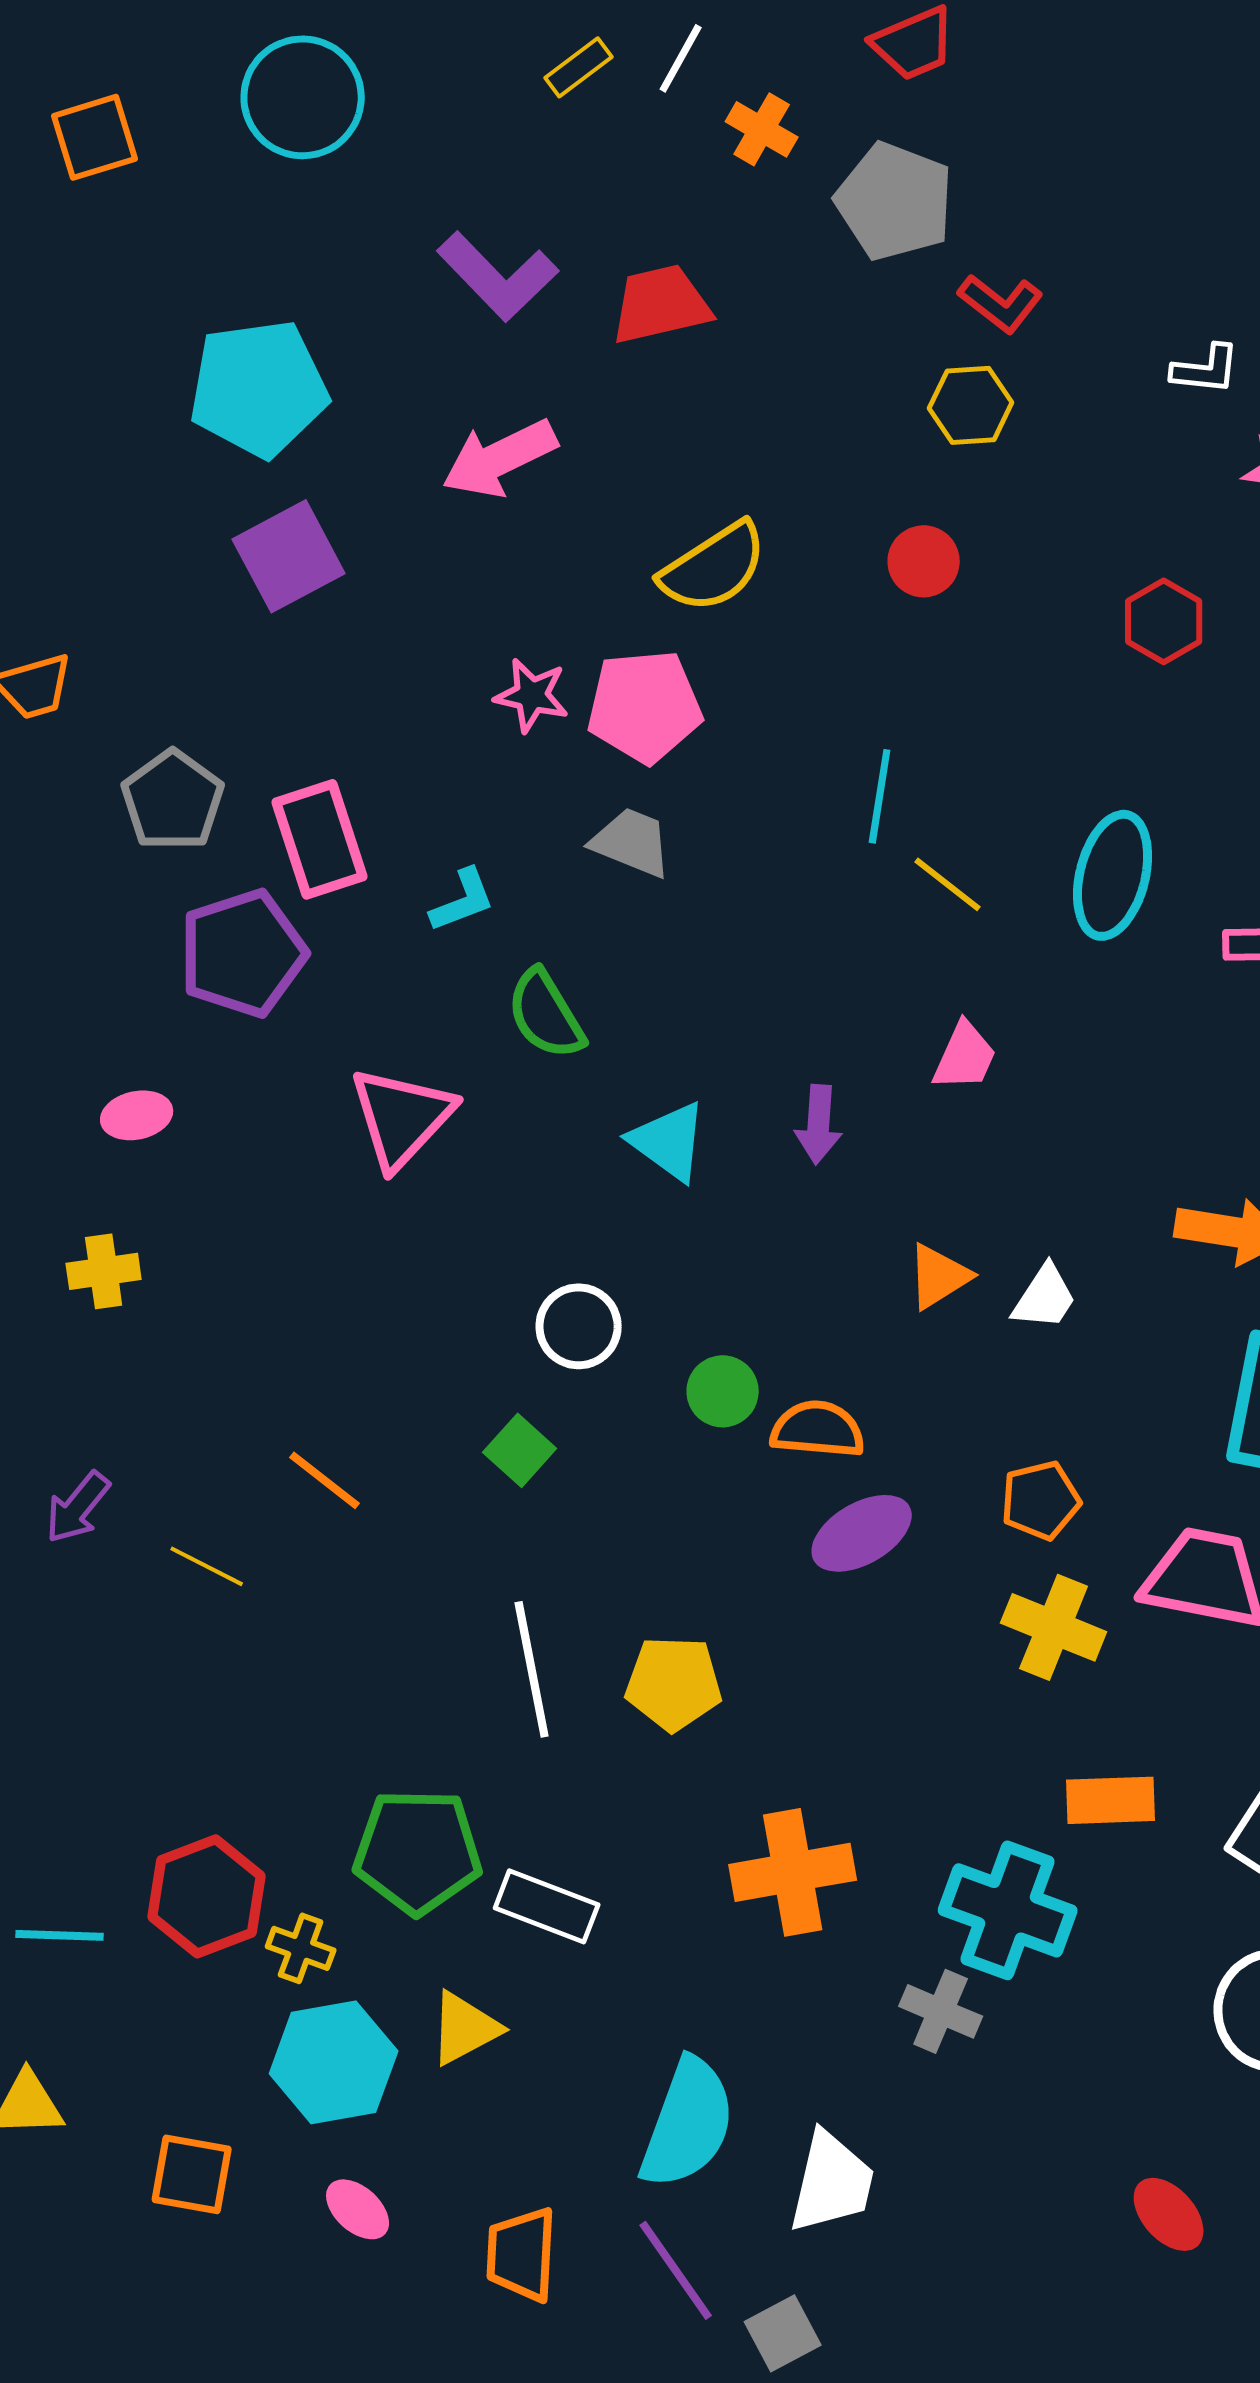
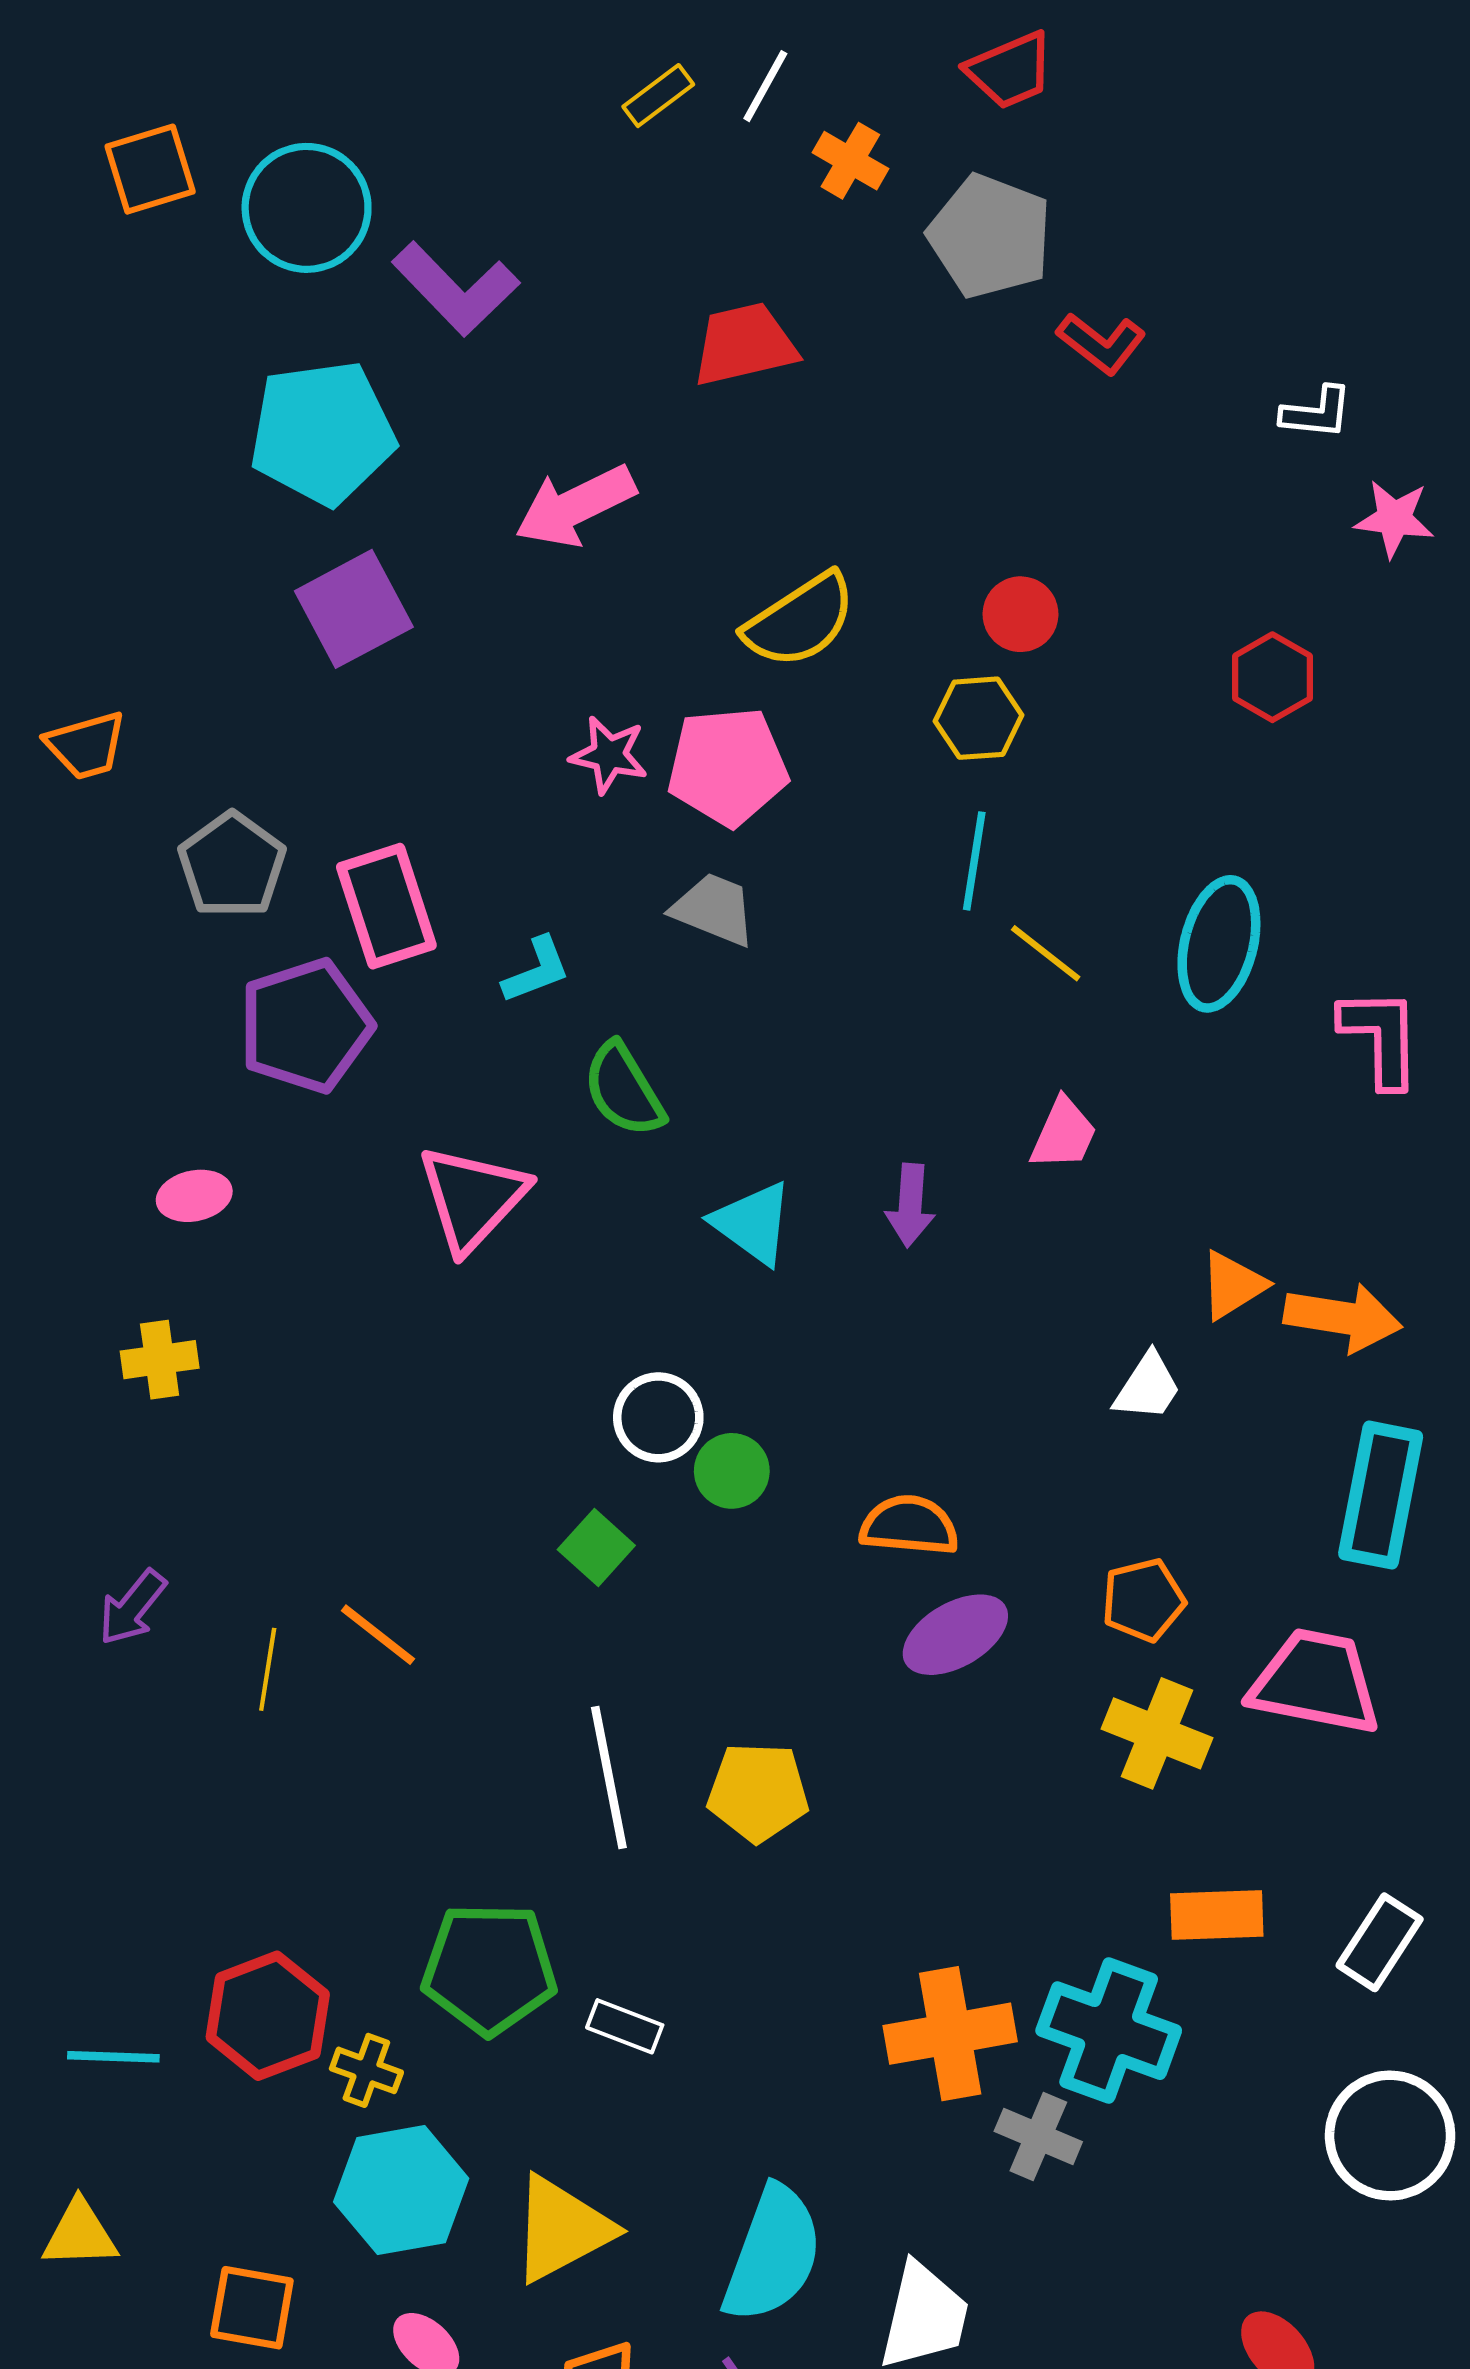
cyan circle: (303, 97) -> (307, 208), moved
purple L-shape: (498, 276) -> (456, 289), moved
yellow hexagon: (971, 405) -> (979, 718), moved
orange triangle: (939, 1276) -> (1233, 1285), moved
green circle: (723, 1391) -> (732, 1471), moved
orange line: (325, 1480) -> (378, 1635), moved
yellow line: (207, 1566) -> (268, 1669), turned 72
orange cross: (793, 1872) -> (950, 2034), moved
white rectangle: (547, 1906) -> (625, 2026), size x0.7
yellow triangle: (465, 2028) -> (562, 2229), moved, size x1.4

